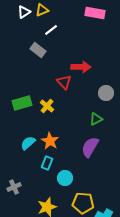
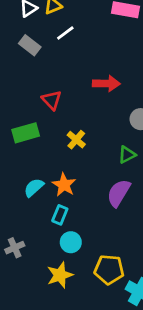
gray rectangle: (38, 50) -> (30, 45), moved
red triangle: (64, 82) -> (52, 100), moved
yellow cross: (47, 106) -> (76, 140), moved
cyan circle: (65, 178) -> (71, 242), moved

